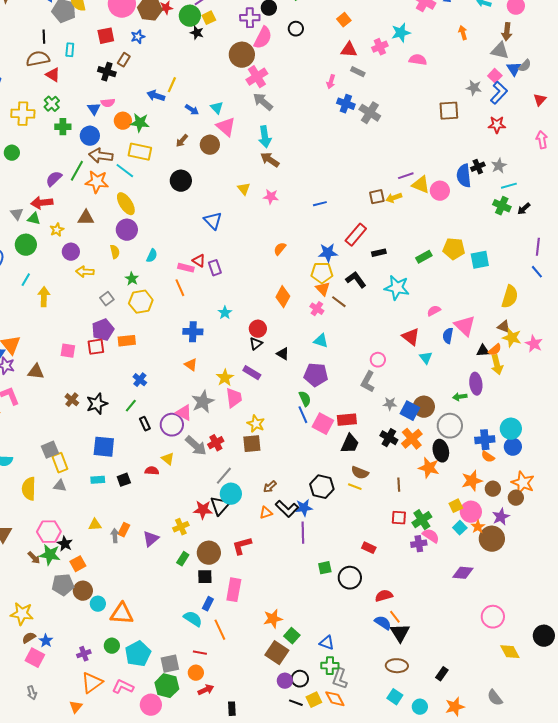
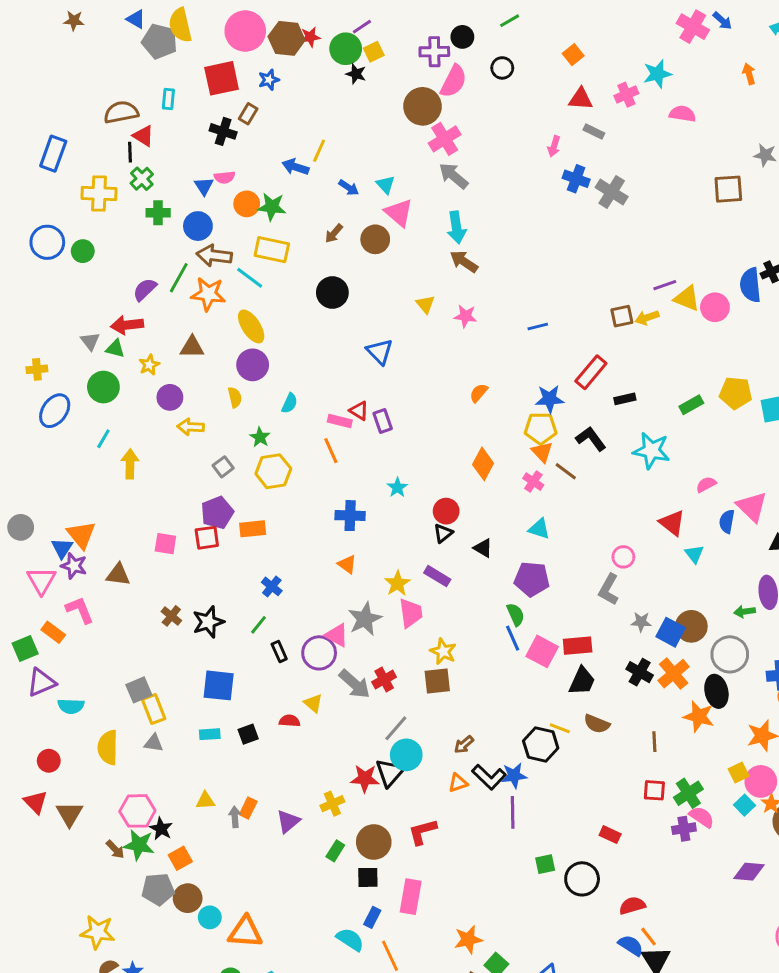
red square: (106, 36) -> (222, 78), size x1.4
black line: (44, 37) -> (130, 152), moved
yellow line: (355, 487) -> (560, 728), moved

